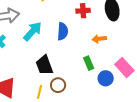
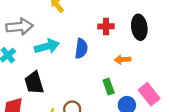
cyan arrow: (33, 31) -> (47, 46), turned 30
black trapezoid: (44, 65) -> (34, 83), moved

